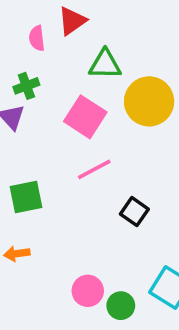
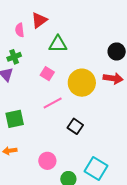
yellow circle: (149, 101) -> (82, 83), moved
pink square: (85, 117) -> (47, 74), size x0.6
pink circle: (88, 291) -> (47, 161), moved

